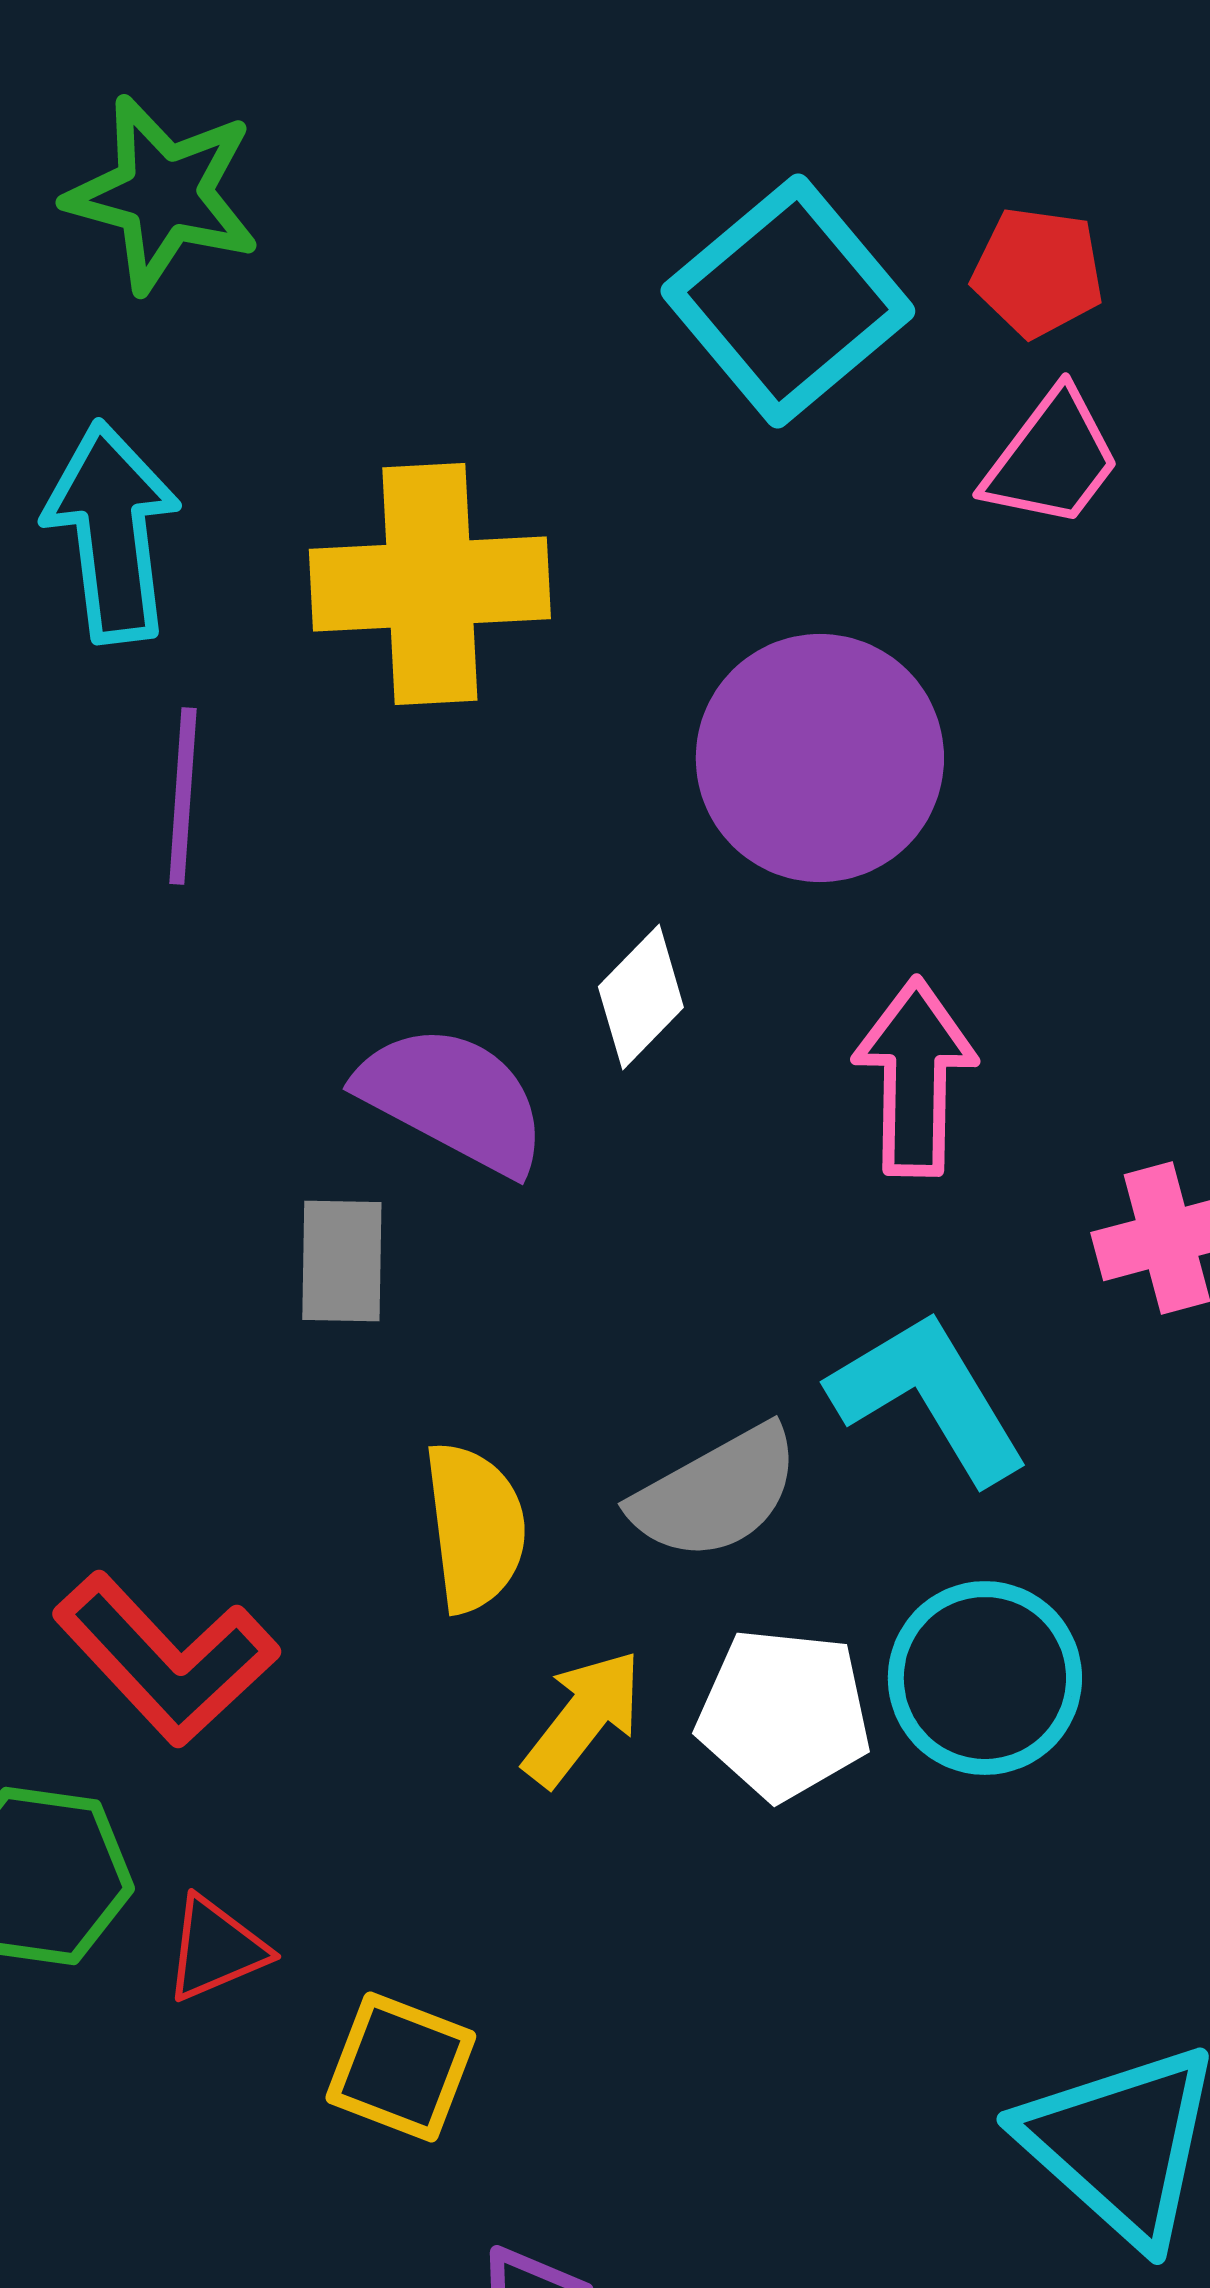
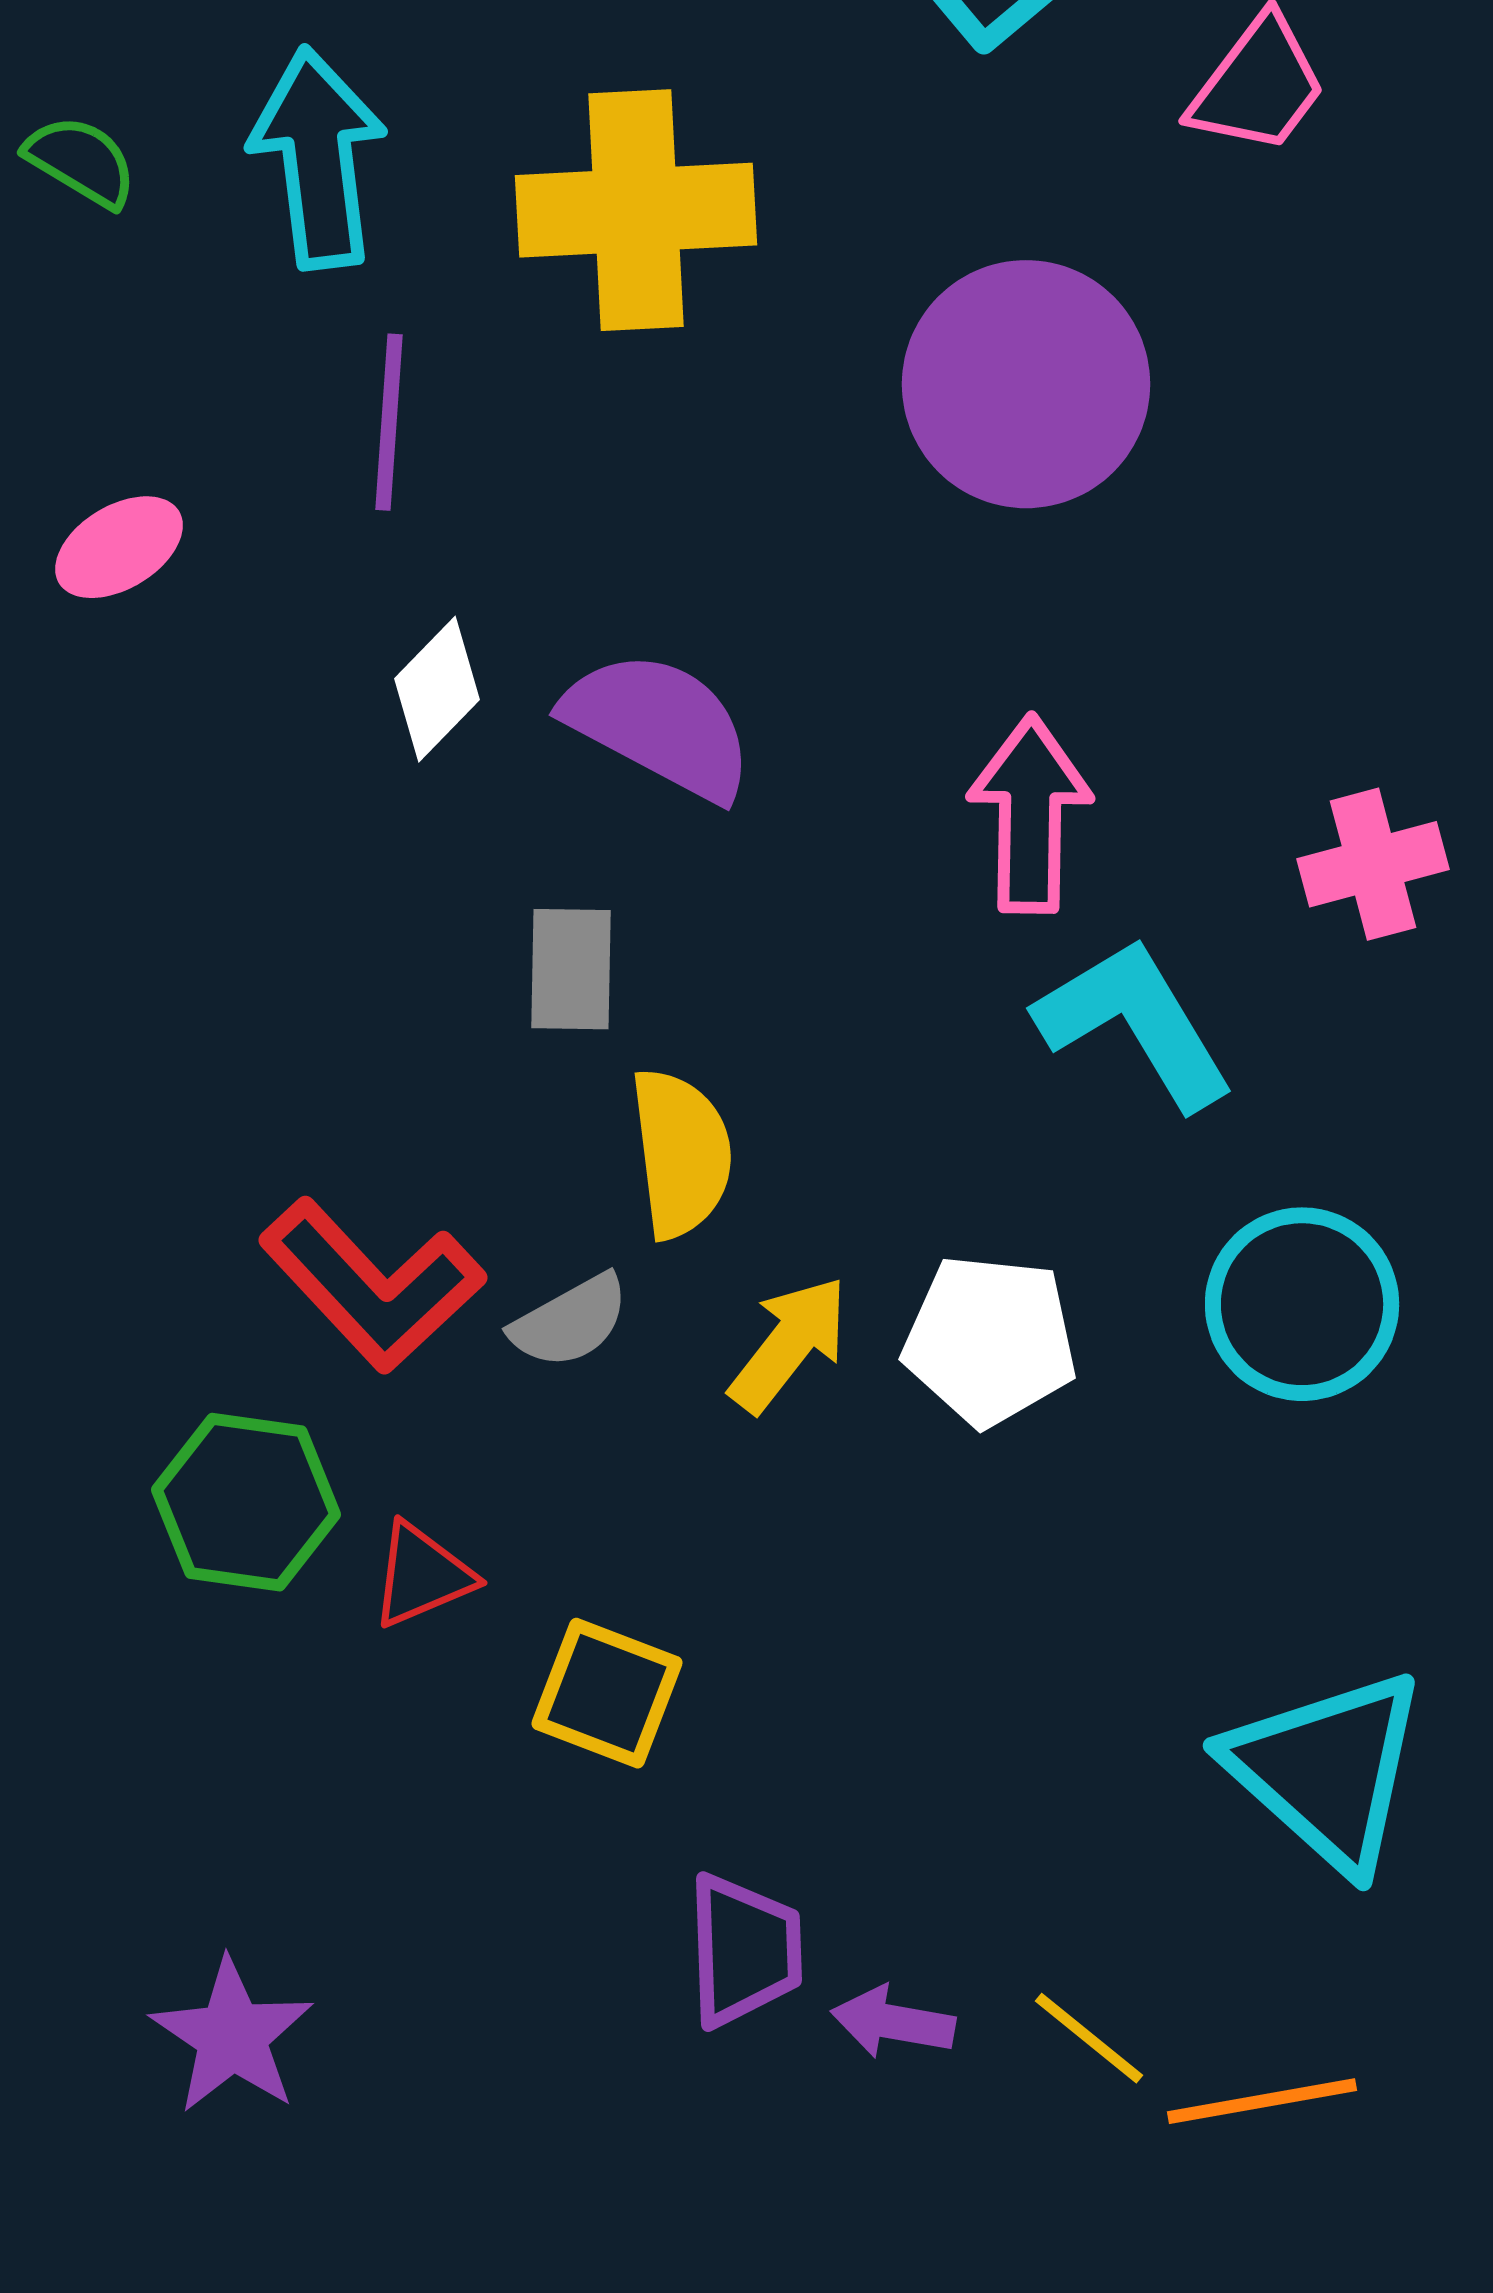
white diamond: (641, 997) -> (437, 689), moved
pink arrow: (915, 1077) -> (1030, 814), moved
gray rectangle: (342, 1261) -> (571, 969), moved
gray semicircle: (716, 1493) -> (570, 1321), moved, size x0.7
cyan circle: (985, 1678) -> (1302, 1304), moved

